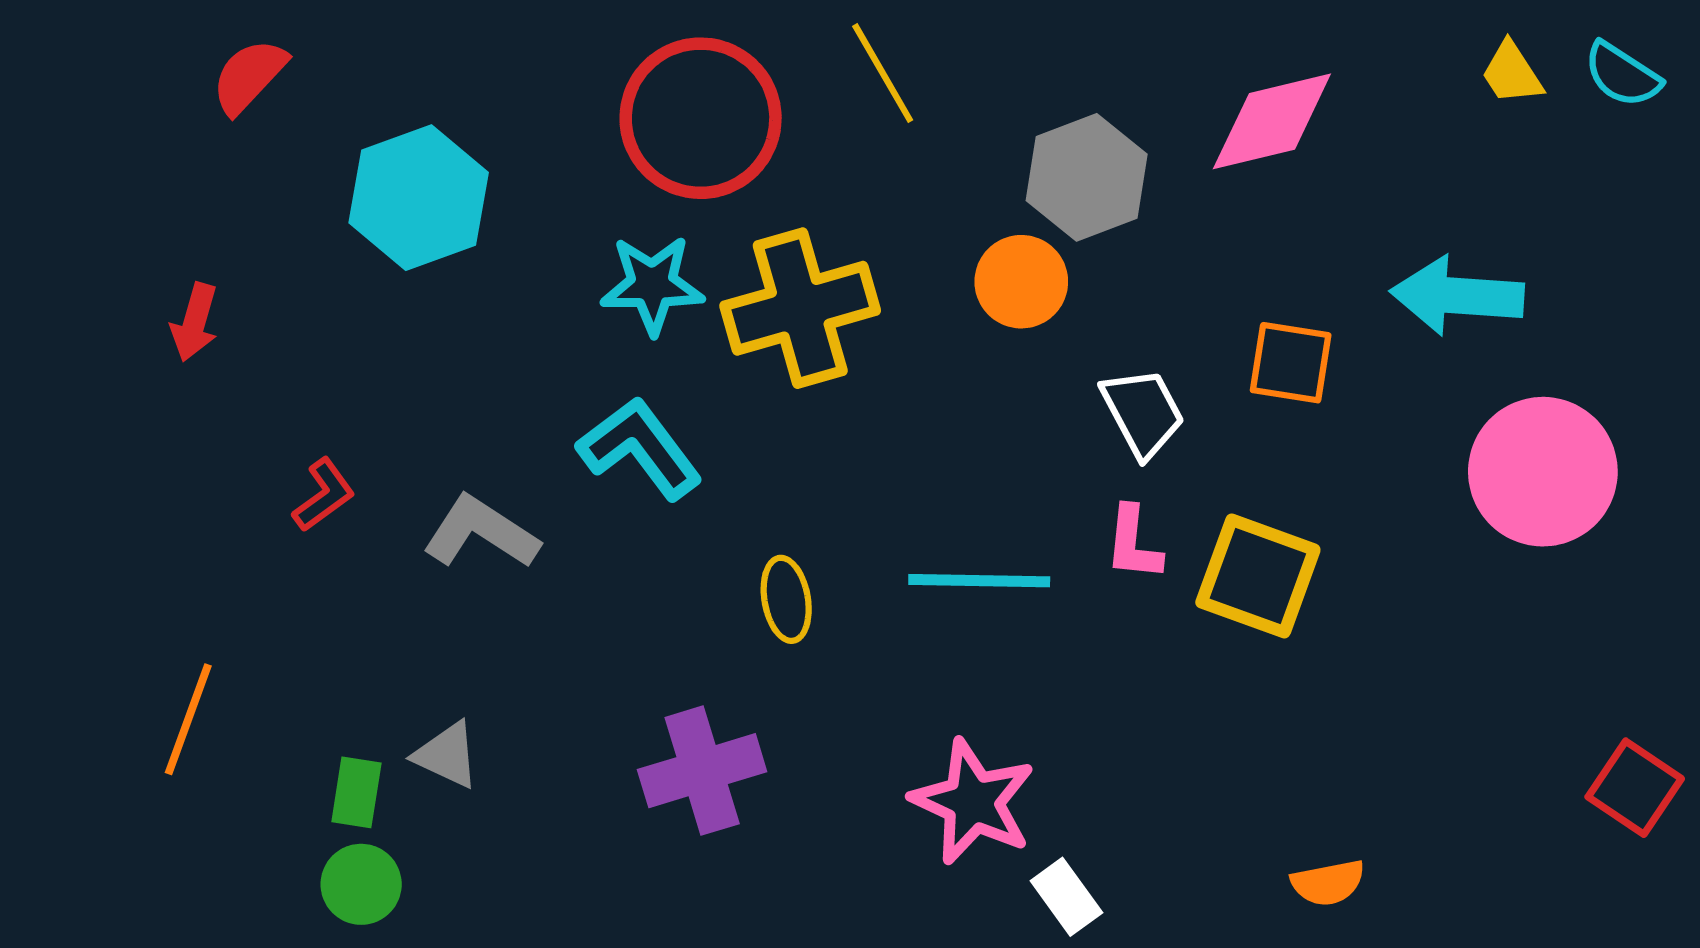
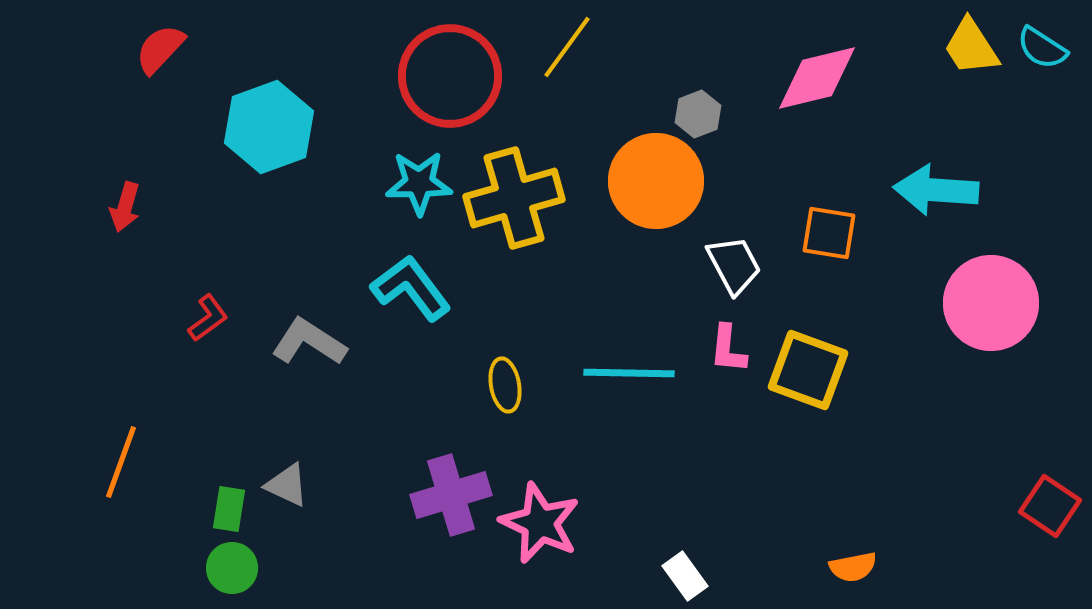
yellow line: (883, 73) -> (567, 47), turned 66
yellow trapezoid: (1512, 73) -> (971, 47), size x1.4
gray hexagon: (1087, 177) -> (698, 114), size x0.6
orange circle: (1021, 282) -> (656, 181), size x1.6
pink star: (973, 802) -> (540, 523), moved

